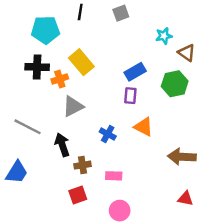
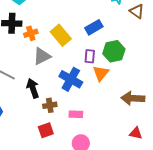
yellow rectangle: (81, 62) -> (61, 35), moved
green hexagon: (175, 84) -> (114, 51), moved
purple rectangle: (130, 96) -> (90, 56), moved
orange triangle: (144, 127) -> (101, 73), turned 42
blue cross: (108, 134) -> (71, 79), size x1.6

